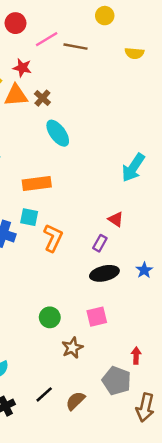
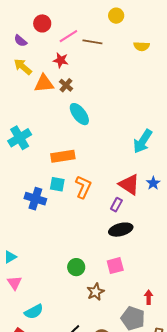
red star: (22, 68) -> (61, 60), moved
red triangle: (116, 219) -> (129, 184), size x1.6
orange L-shape: (53, 238) -> (83, 187), moved
blue star: (144, 270) -> (153, 183), moved

